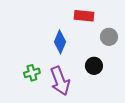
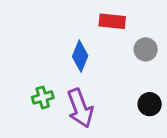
black circle: (94, 66) -> (150, 104), moved

